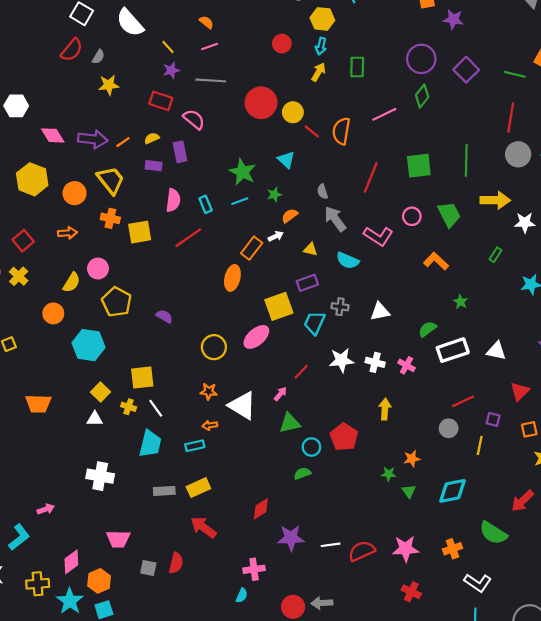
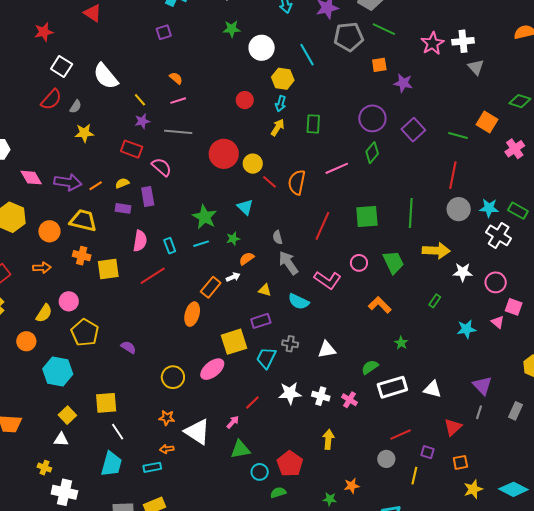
yellow trapezoid: (111, 180) -> (83, 220), turned -40
yellow cross: (129, 407) -> (44, 468), moved
green semicircle: (302, 473) -> (278, 492), moved

